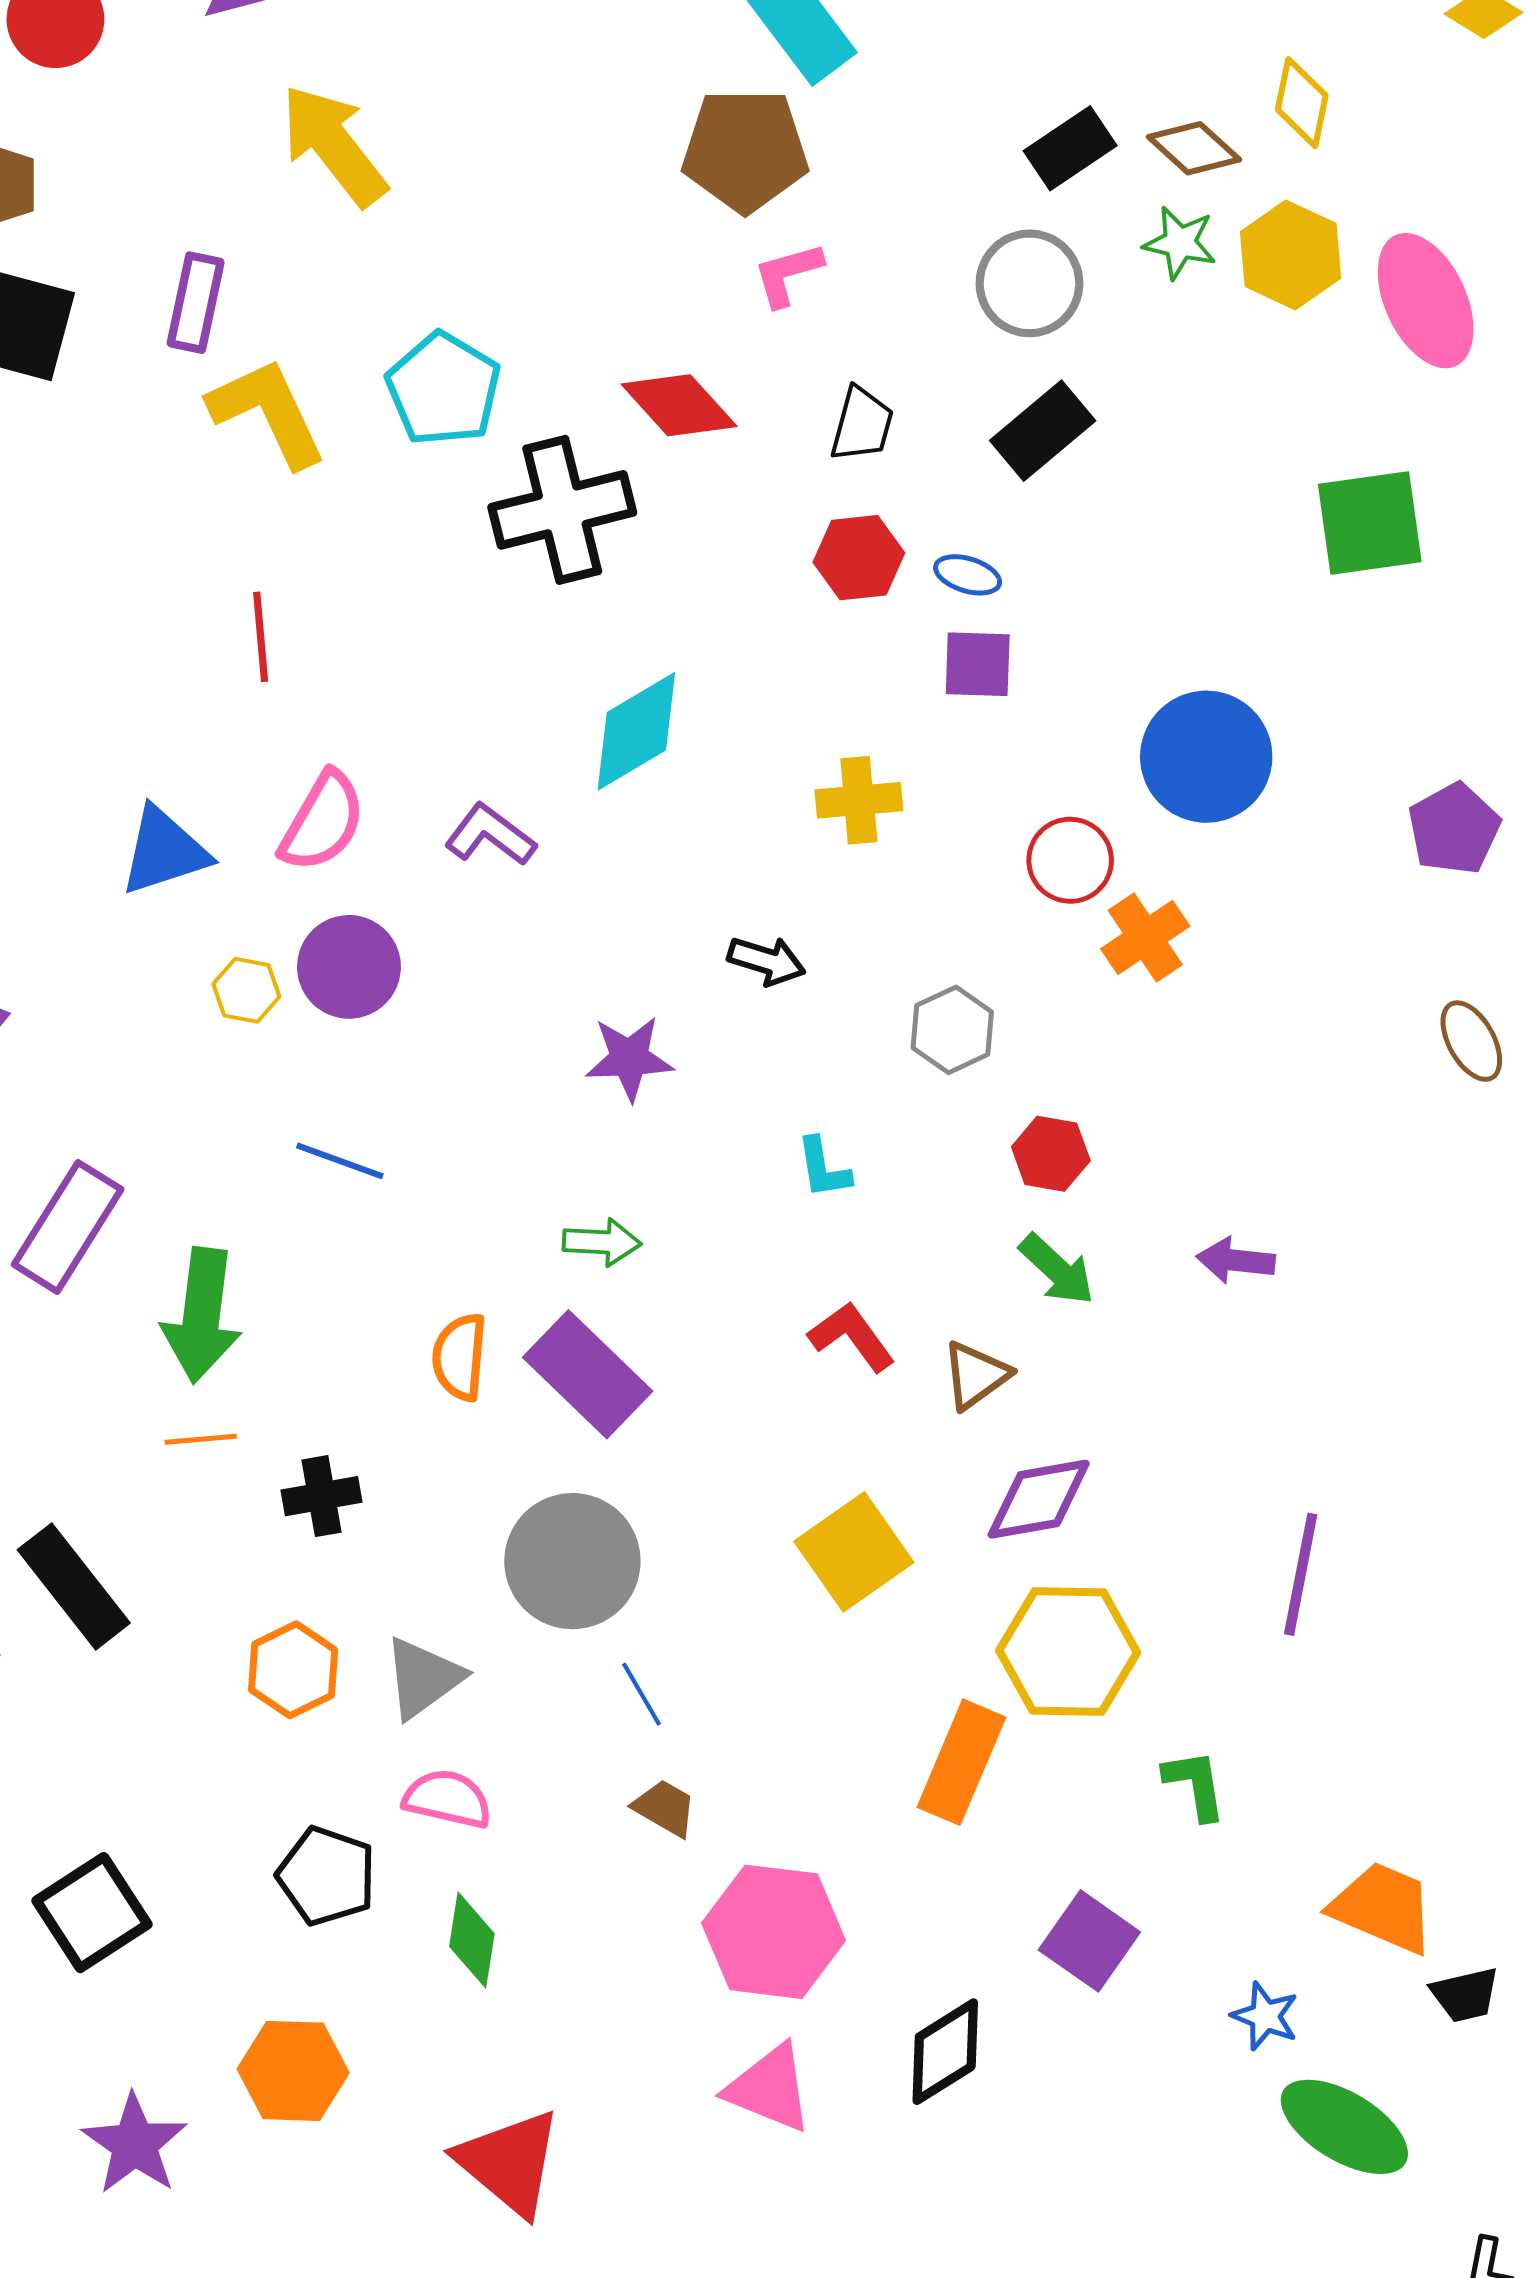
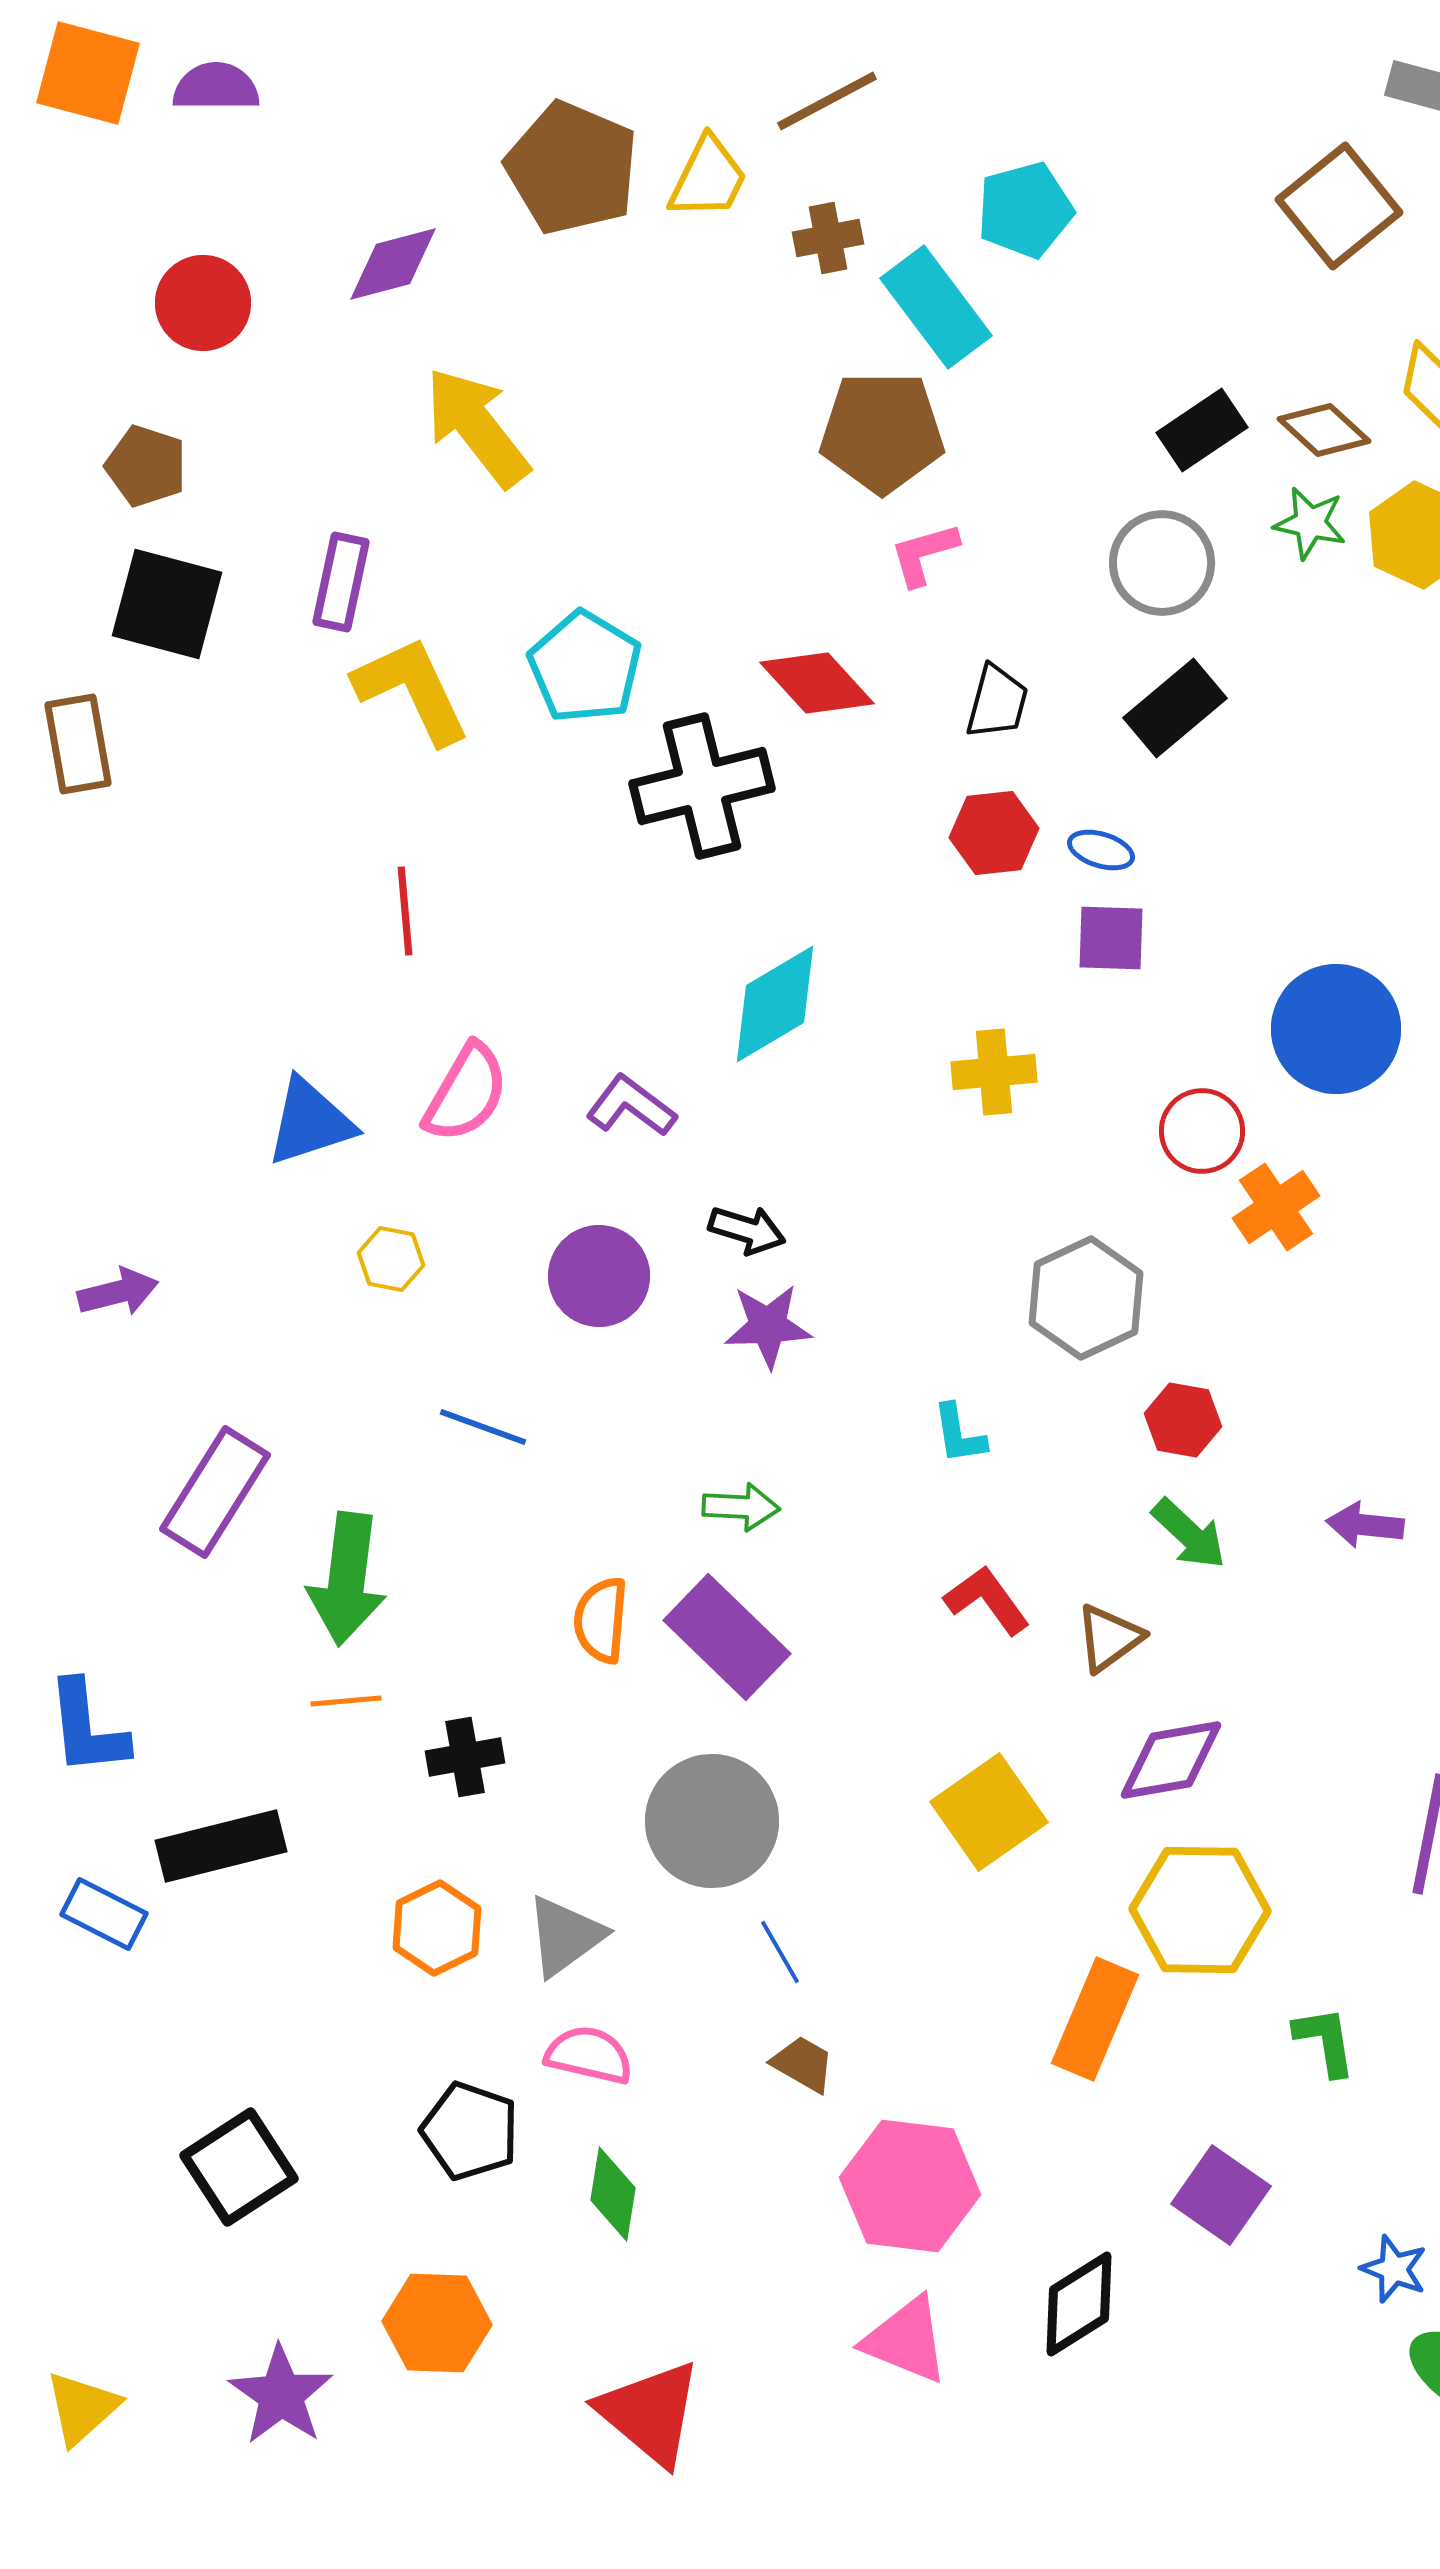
black arrow: (766, 961) -> (747, 1230), moved
purple circle: (349, 967) -> (599, 1276), moved
gray hexagon: (952, 1030) -> (1086, 1298), size x1.4
black rectangle: (74, 1586) -> (221, 1846), turned -66

